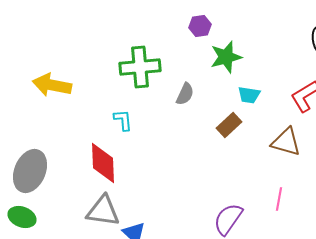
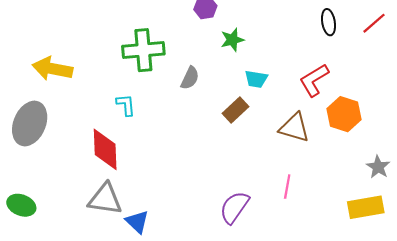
green star: (226, 57) -> (232, 40), size x0.7
gray ellipse: (30, 171) -> (30, 123), moved

